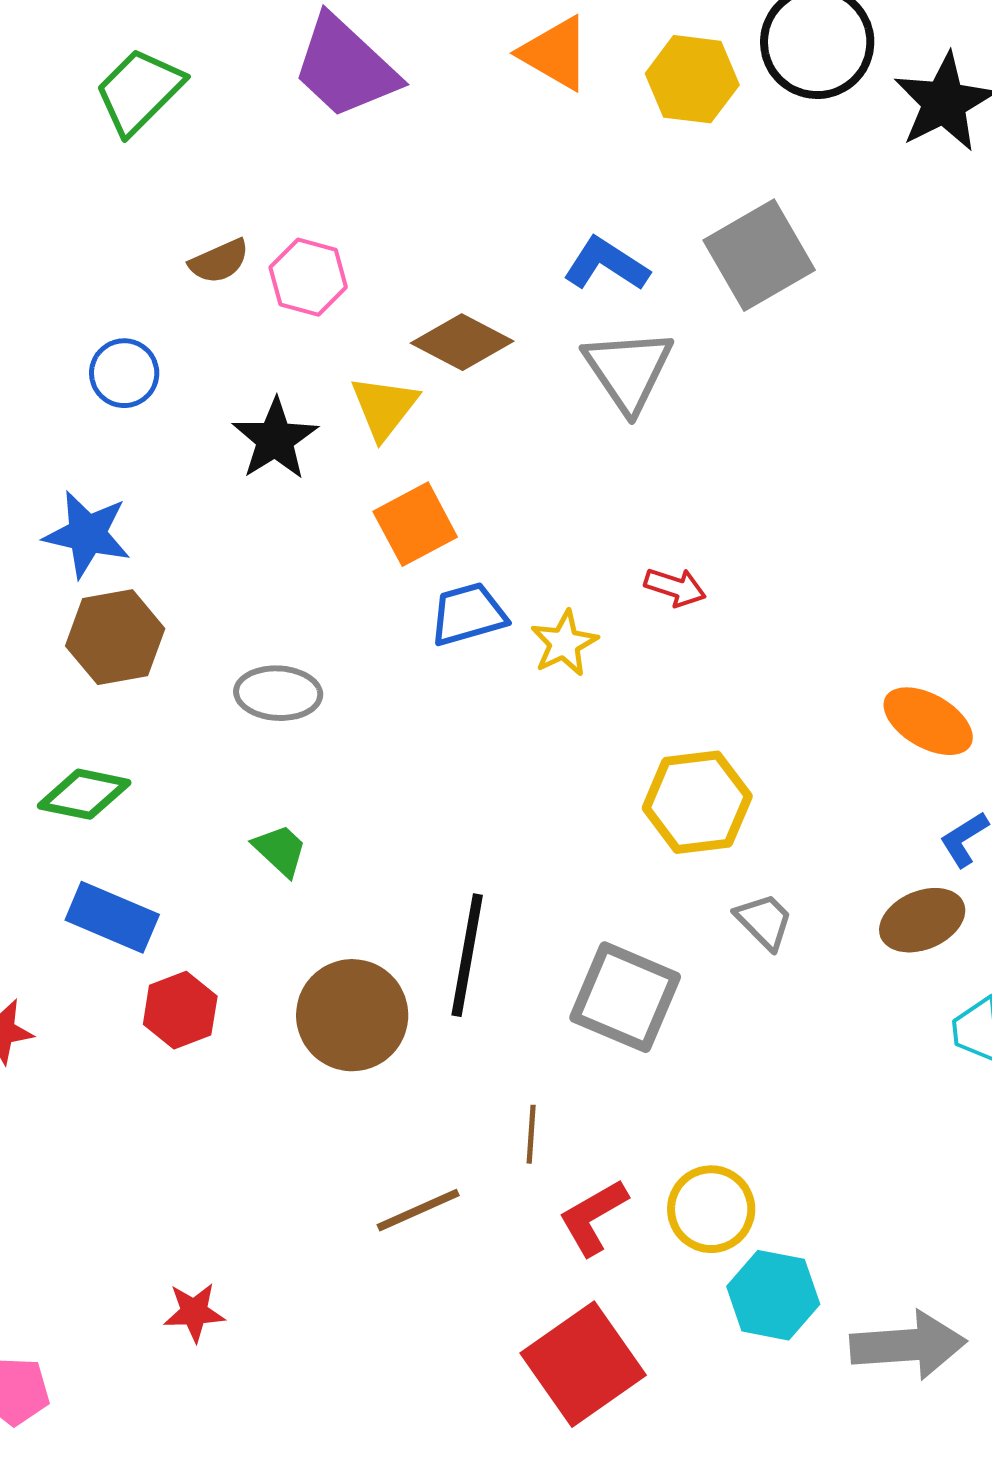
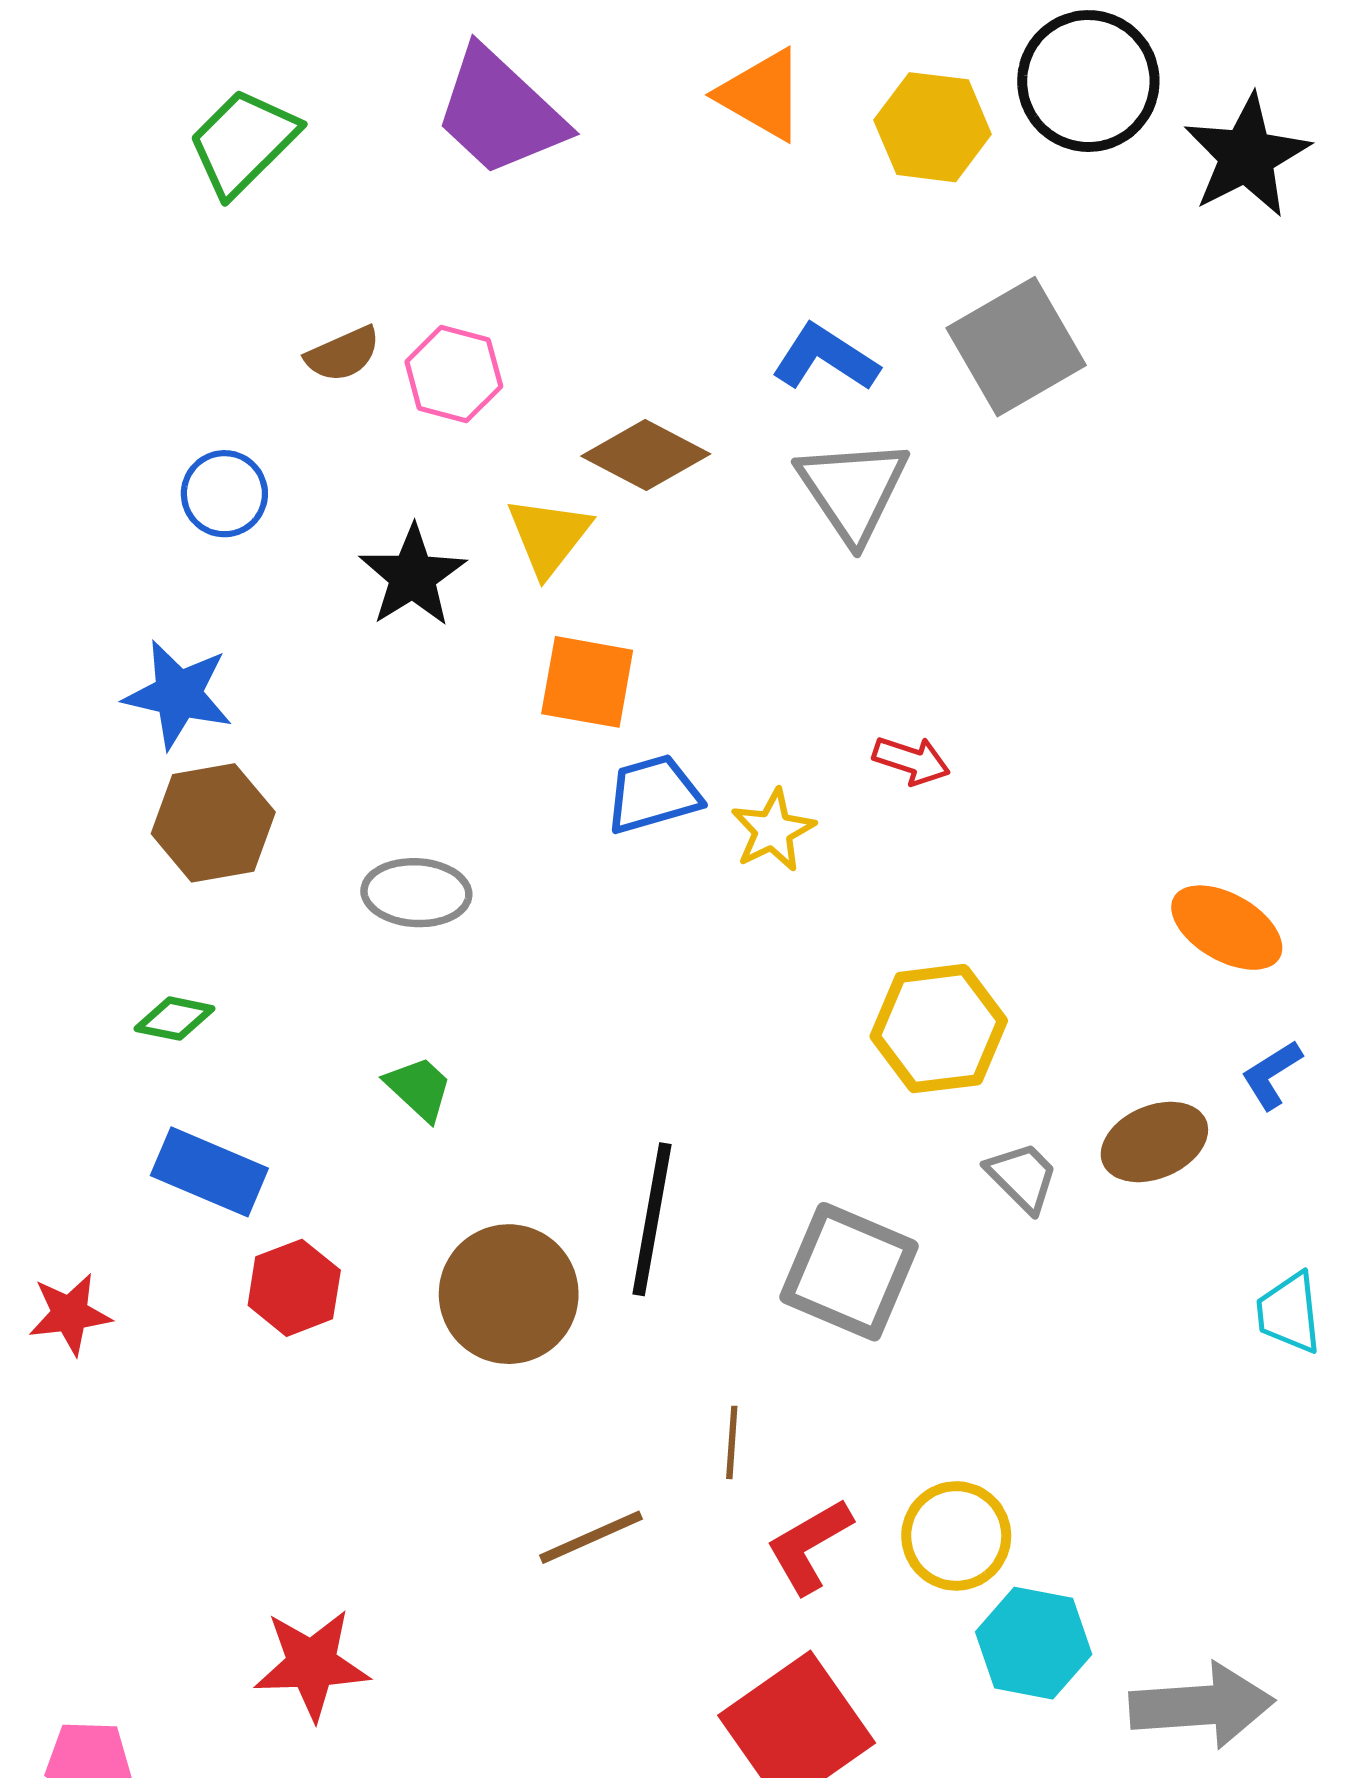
orange square: (415, 524) -> (587, 682), turned 38
green diamond: (84, 794) -> (175, 1019), size x0.7
brown ellipse: (922, 920) -> (1154, 1142), moved
red star: (194, 1312) -> (312, 1664), size x1.5

